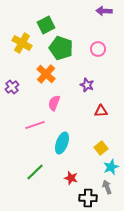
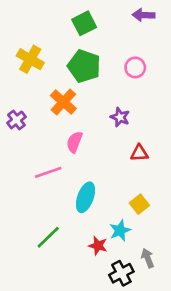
green square: (46, 25) -> (84, 23), moved
cyan star: (111, 167) -> (120, 230), moved
black cross: (88, 198) -> (121, 273), turned -30

